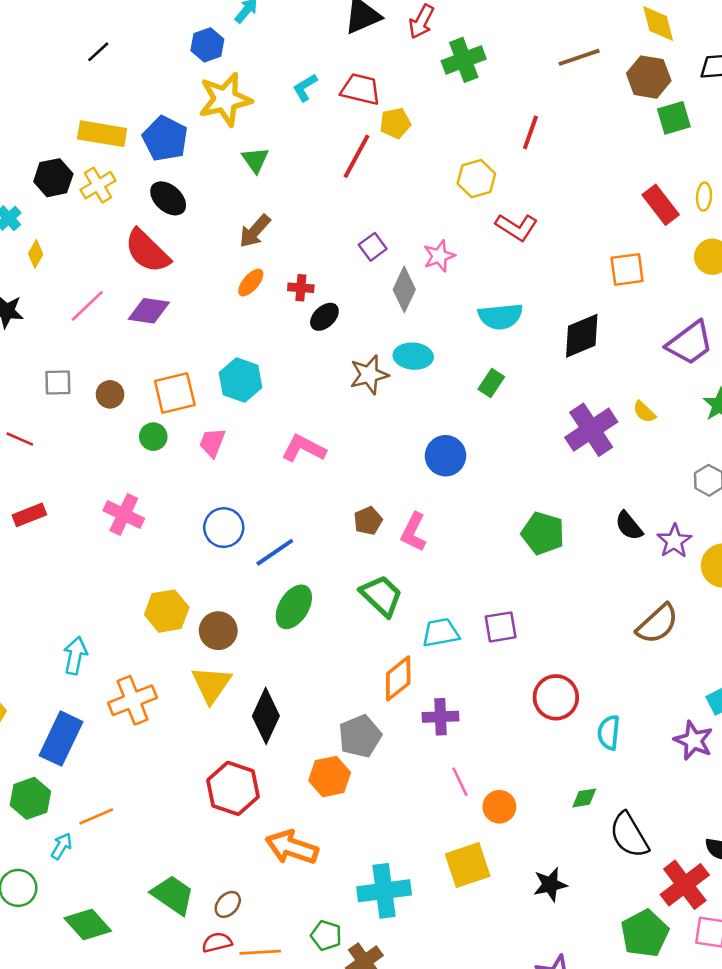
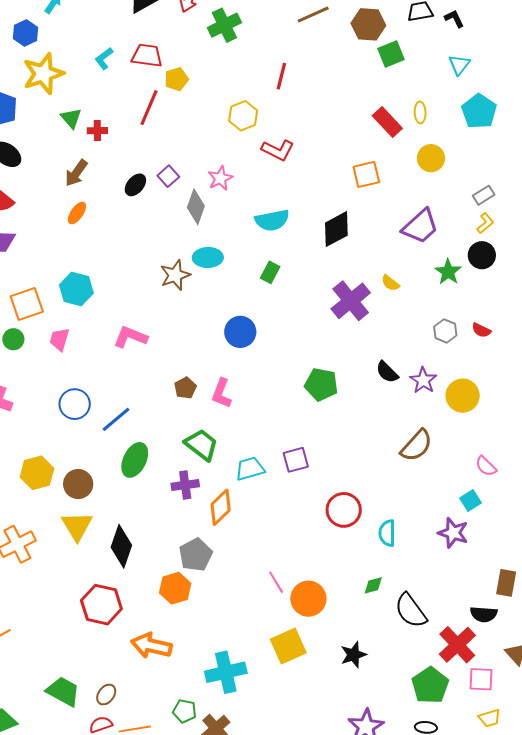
red cross: (301, 288) -> (97, 131), moved
black ellipse: (324, 317) -> (135, 185), moved
purple cross: (440, 717) -> (185, 485), moved
orange circle: (499, 807) -> (308, 599), size x1.4

